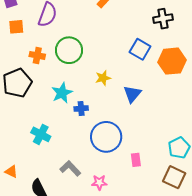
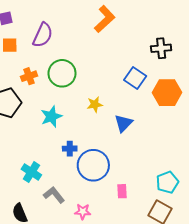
orange cross: (37, 55) -> (29, 76), turned -35
blue cross: (81, 109) -> (70, 149), moved
cyan cross: (41, 134) -> (31, 172), moved

